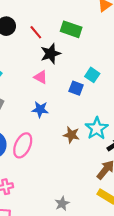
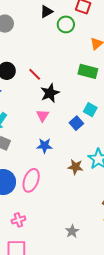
green rectangle: (71, 29) -> (88, 71), moved
pink triangle: (41, 77) -> (43, 116), turned 40
blue square: (76, 88) -> (76, 123), turned 32

